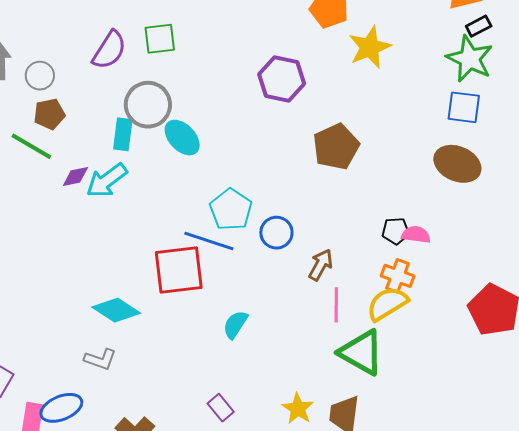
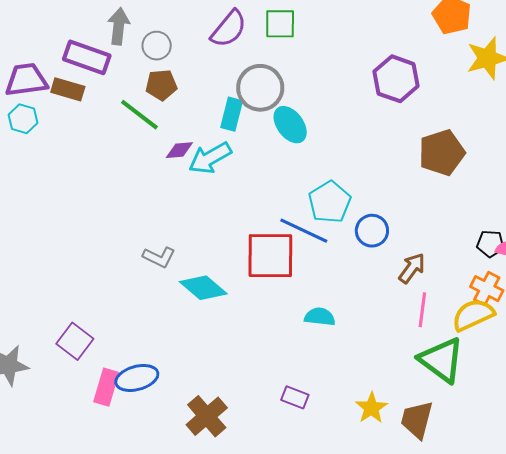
cyan semicircle: (235, 324) -> (320, 317), turned 56
gray L-shape: (100, 359) -> (159, 257), moved
purple rectangle: (221, 408) -> (295, 397), turned -36

